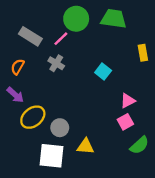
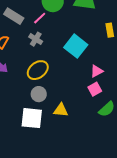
cyan square: (103, 71) -> (76, 46), size x1.6
yellow ellipse: (33, 117) -> (38, 70), moved

